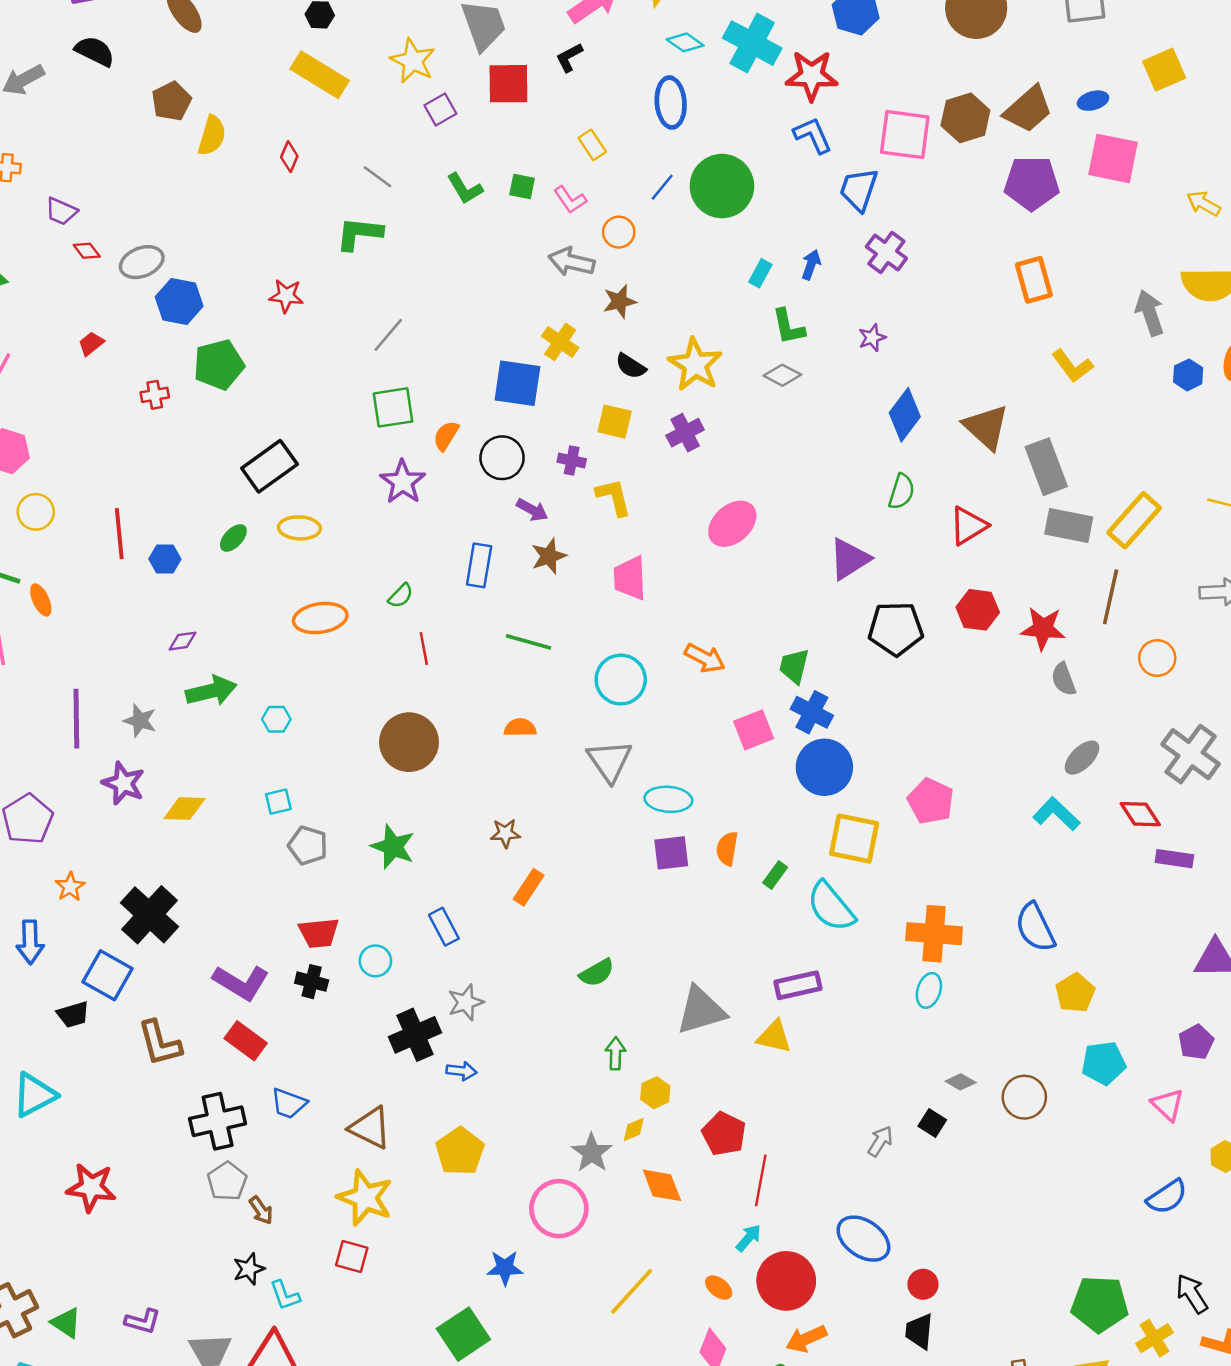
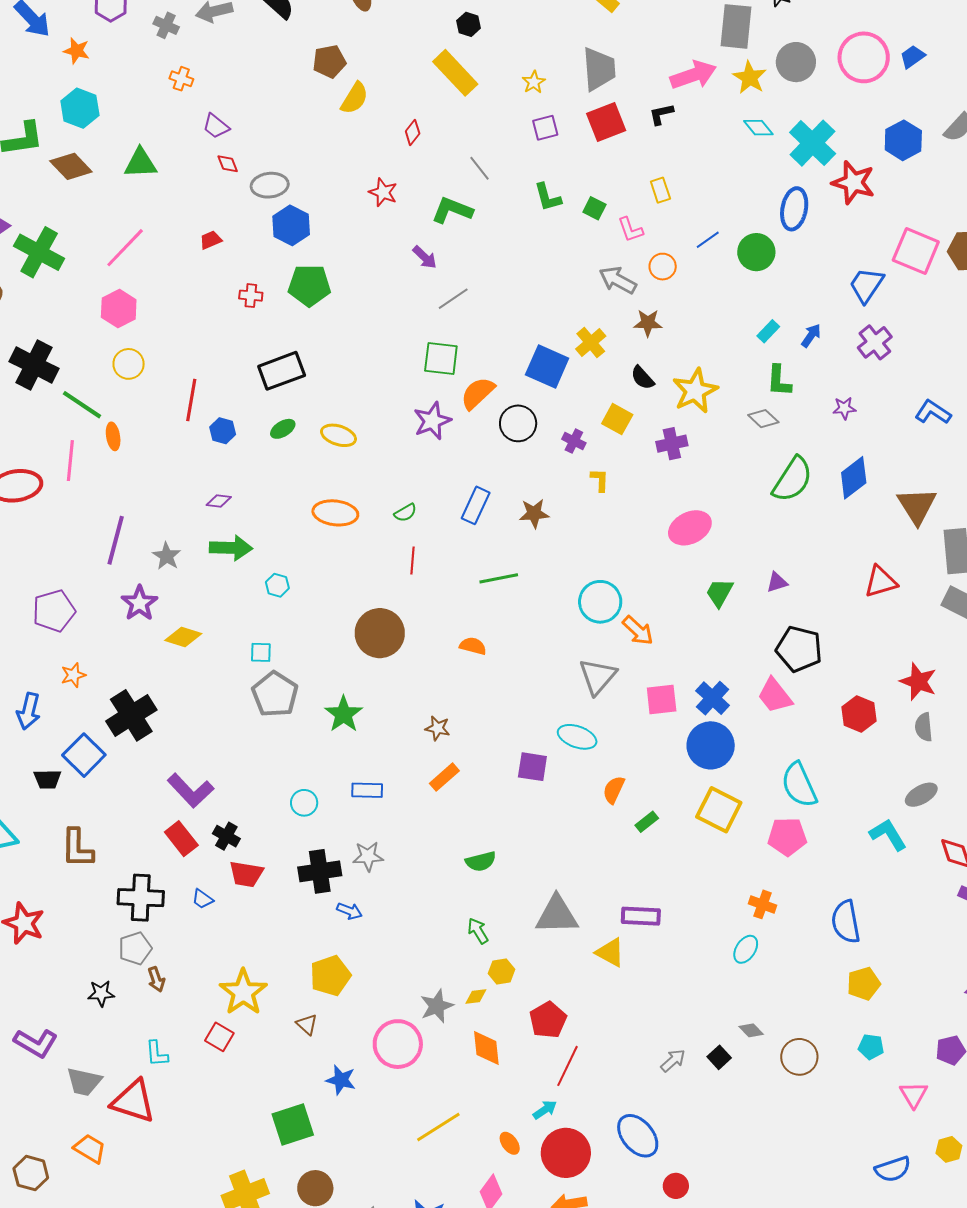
yellow star: (413, 61) -> (534, 82), size x0.6
red square: (508, 84) -> (606, 122), turned -36
blue ellipse: (671, 102) -> (794, 209), moved
blue L-shape: (813, 135) -> (933, 412), moved, turned -48
green circle: (722, 186) -> (756, 252), size x0.7
red star: (286, 296) -> (383, 192), moved
orange semicircle: (446, 436) -> (478, 393), size x1.4
black rectangle: (269, 466) -> (282, 371), moved
green semicircle: (902, 492) -> (793, 479), moved, size x1.6
yellow L-shape: (614, 497) -> (600, 480), size x0.7
purple arrow: (532, 510) -> (425, 257), moved
purple triangle: (849, 559) -> (777, 582), size x0.6
pink trapezoid: (630, 578) -> (775, 696), moved, turned -51
red hexagon: (978, 610) -> (859, 714), moved
green line: (528, 642) -> (499, 578), turned -42
green trapezoid: (794, 666) -> (719, 593), moved
cyan circle: (621, 680) -> (600, 602), moved
gray triangle: (610, 761) -> (598, 676), moved
pink pentagon: (931, 801) -> (787, 837), moved, turned 30
gray pentagon: (308, 845) -> (275, 694), size x1.4
purple square: (671, 853) -> (532, 767), moved
cyan semicircle: (831, 907) -> (799, 785), moved
blue rectangle: (444, 927) -> (367, 790), turned -76
red trapezoid: (319, 933) -> (246, 874), moved
orange cross: (934, 934) -> (763, 904), size x0.6
black cross: (312, 982) -> (226, 836), moved
brown L-shape: (160, 1043) -> (77, 848), moved
green arrow: (615, 1053) -> (478, 931), turned -48
cyan pentagon: (1104, 1063) -> (871, 1047), size x0.7
blue trapezoid: (289, 1103) -> (202, 899), size x0.7
brown triangle: (370, 1128) -> (307, 1024), moved, size x0.6
black star: (249, 1269) -> (101, 993), moved
purple L-shape: (143, 1321) -> (36, 1043), size x1.4

